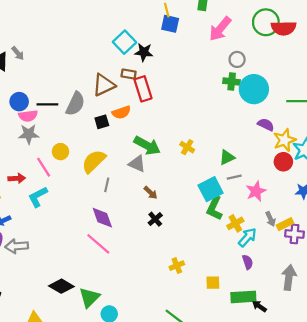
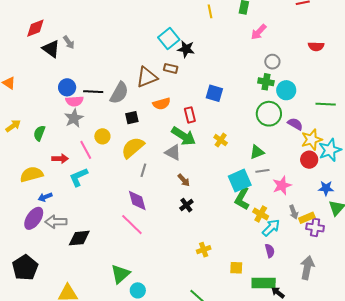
green circle: (266, 22) -> (269, 114), moved
blue square: (170, 24) -> (214, 93), moved
red semicircle: (284, 28) -> (316, 46), moved, size x0.7
pink arrow: (220, 29) -> (259, 32), size x0.7
red rectangle: (143, 89) -> (190, 115), moved, size x0.7
cyan circle: (254, 89) -> (286, 90), size x0.7
black square: (102, 122) -> (132, 118), moved
gray star: (29, 134) -> (74, 118), turned -30
yellow cross: (235, 223) -> (261, 214), turned -35
black diamond: (61, 286) -> (79, 238), moved, turned -40

